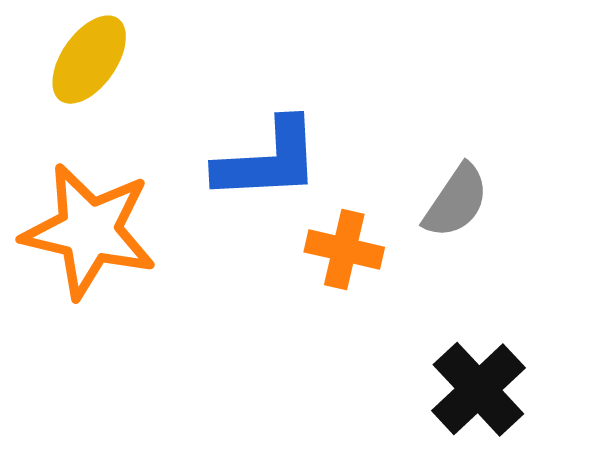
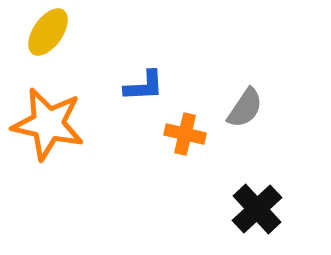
blue L-shape: (268, 160) -> (144, 86), size x0.7

